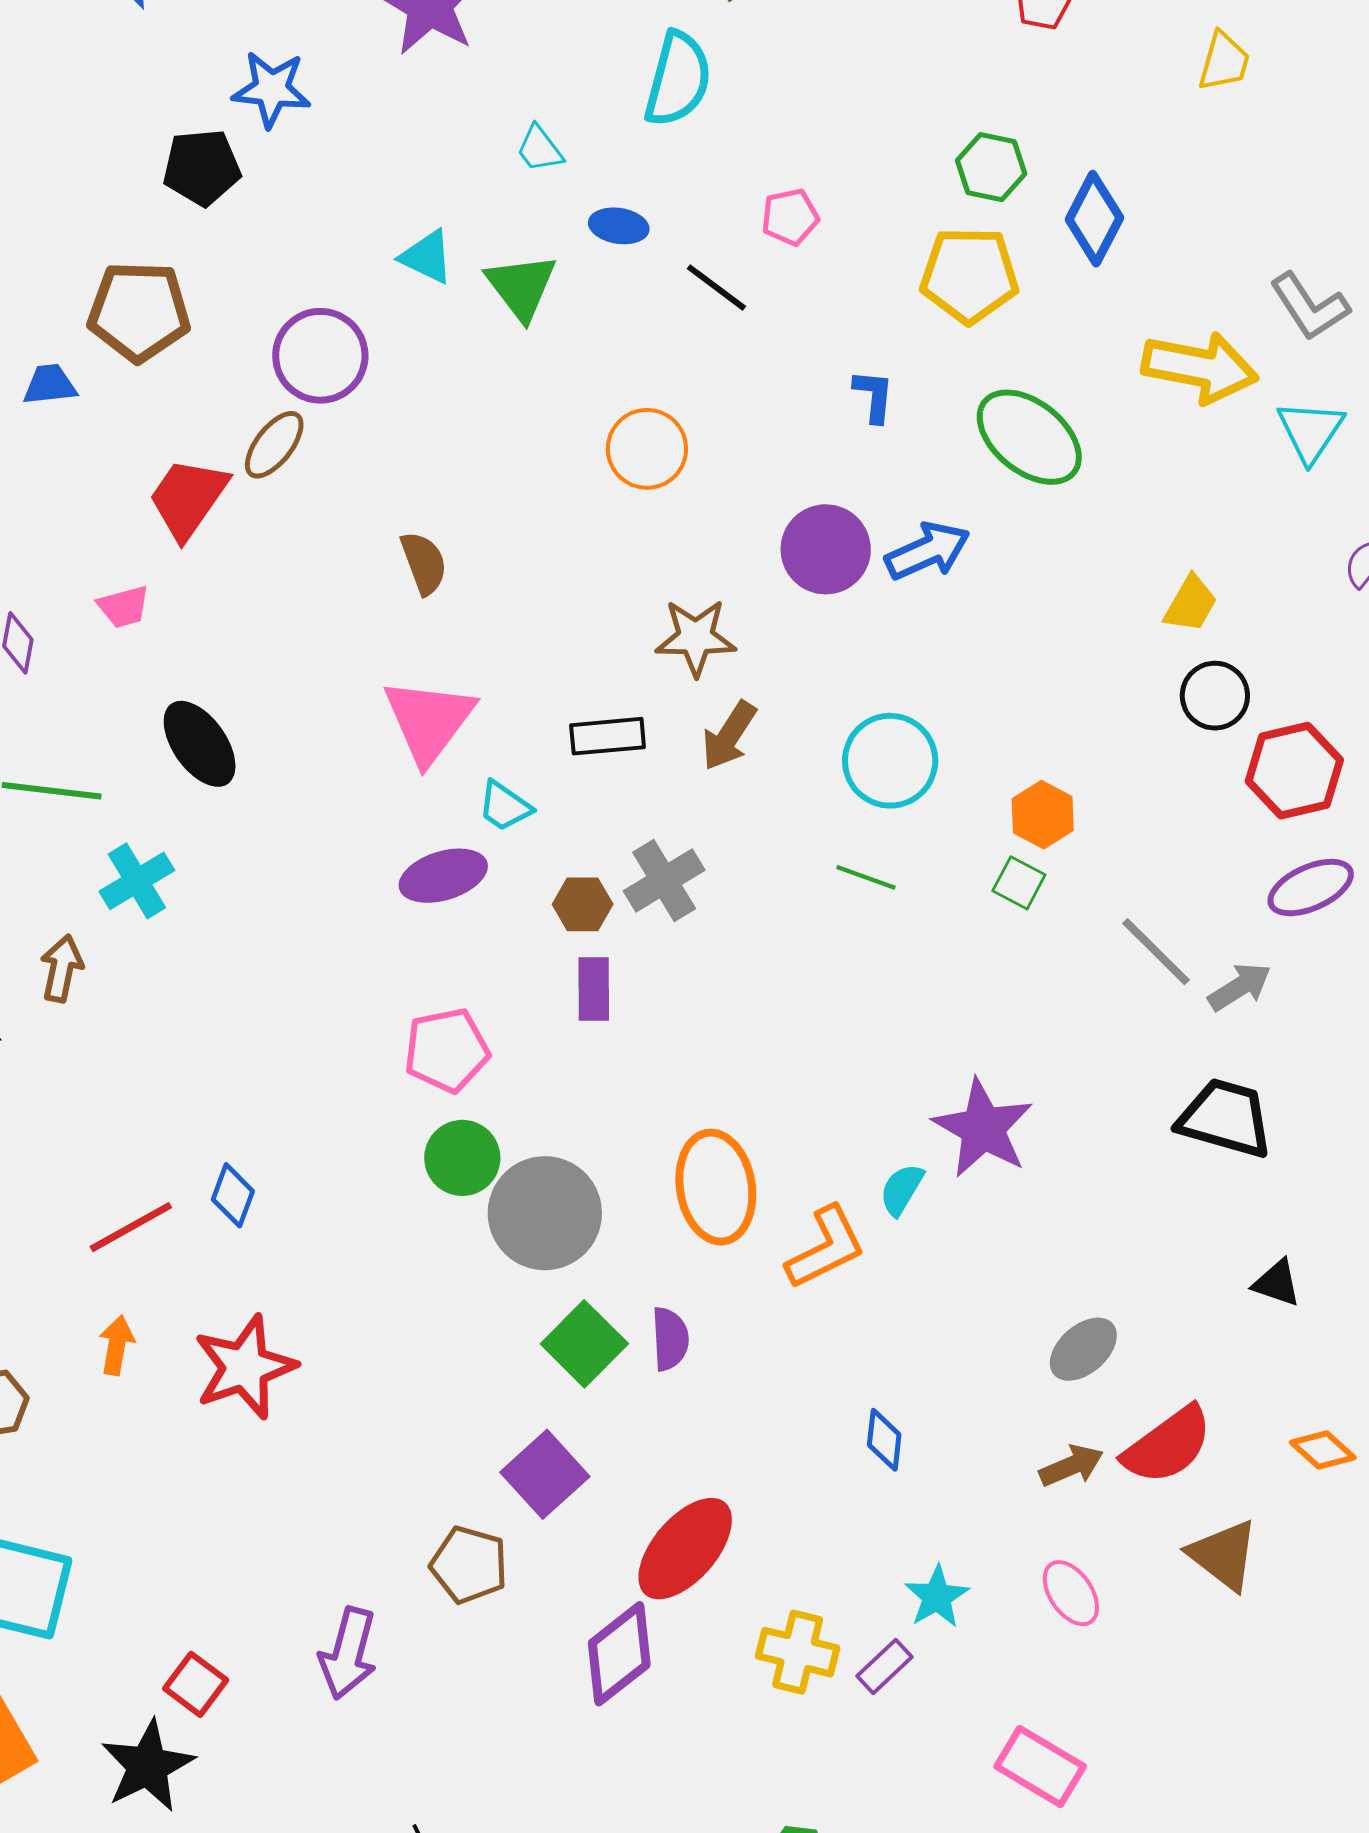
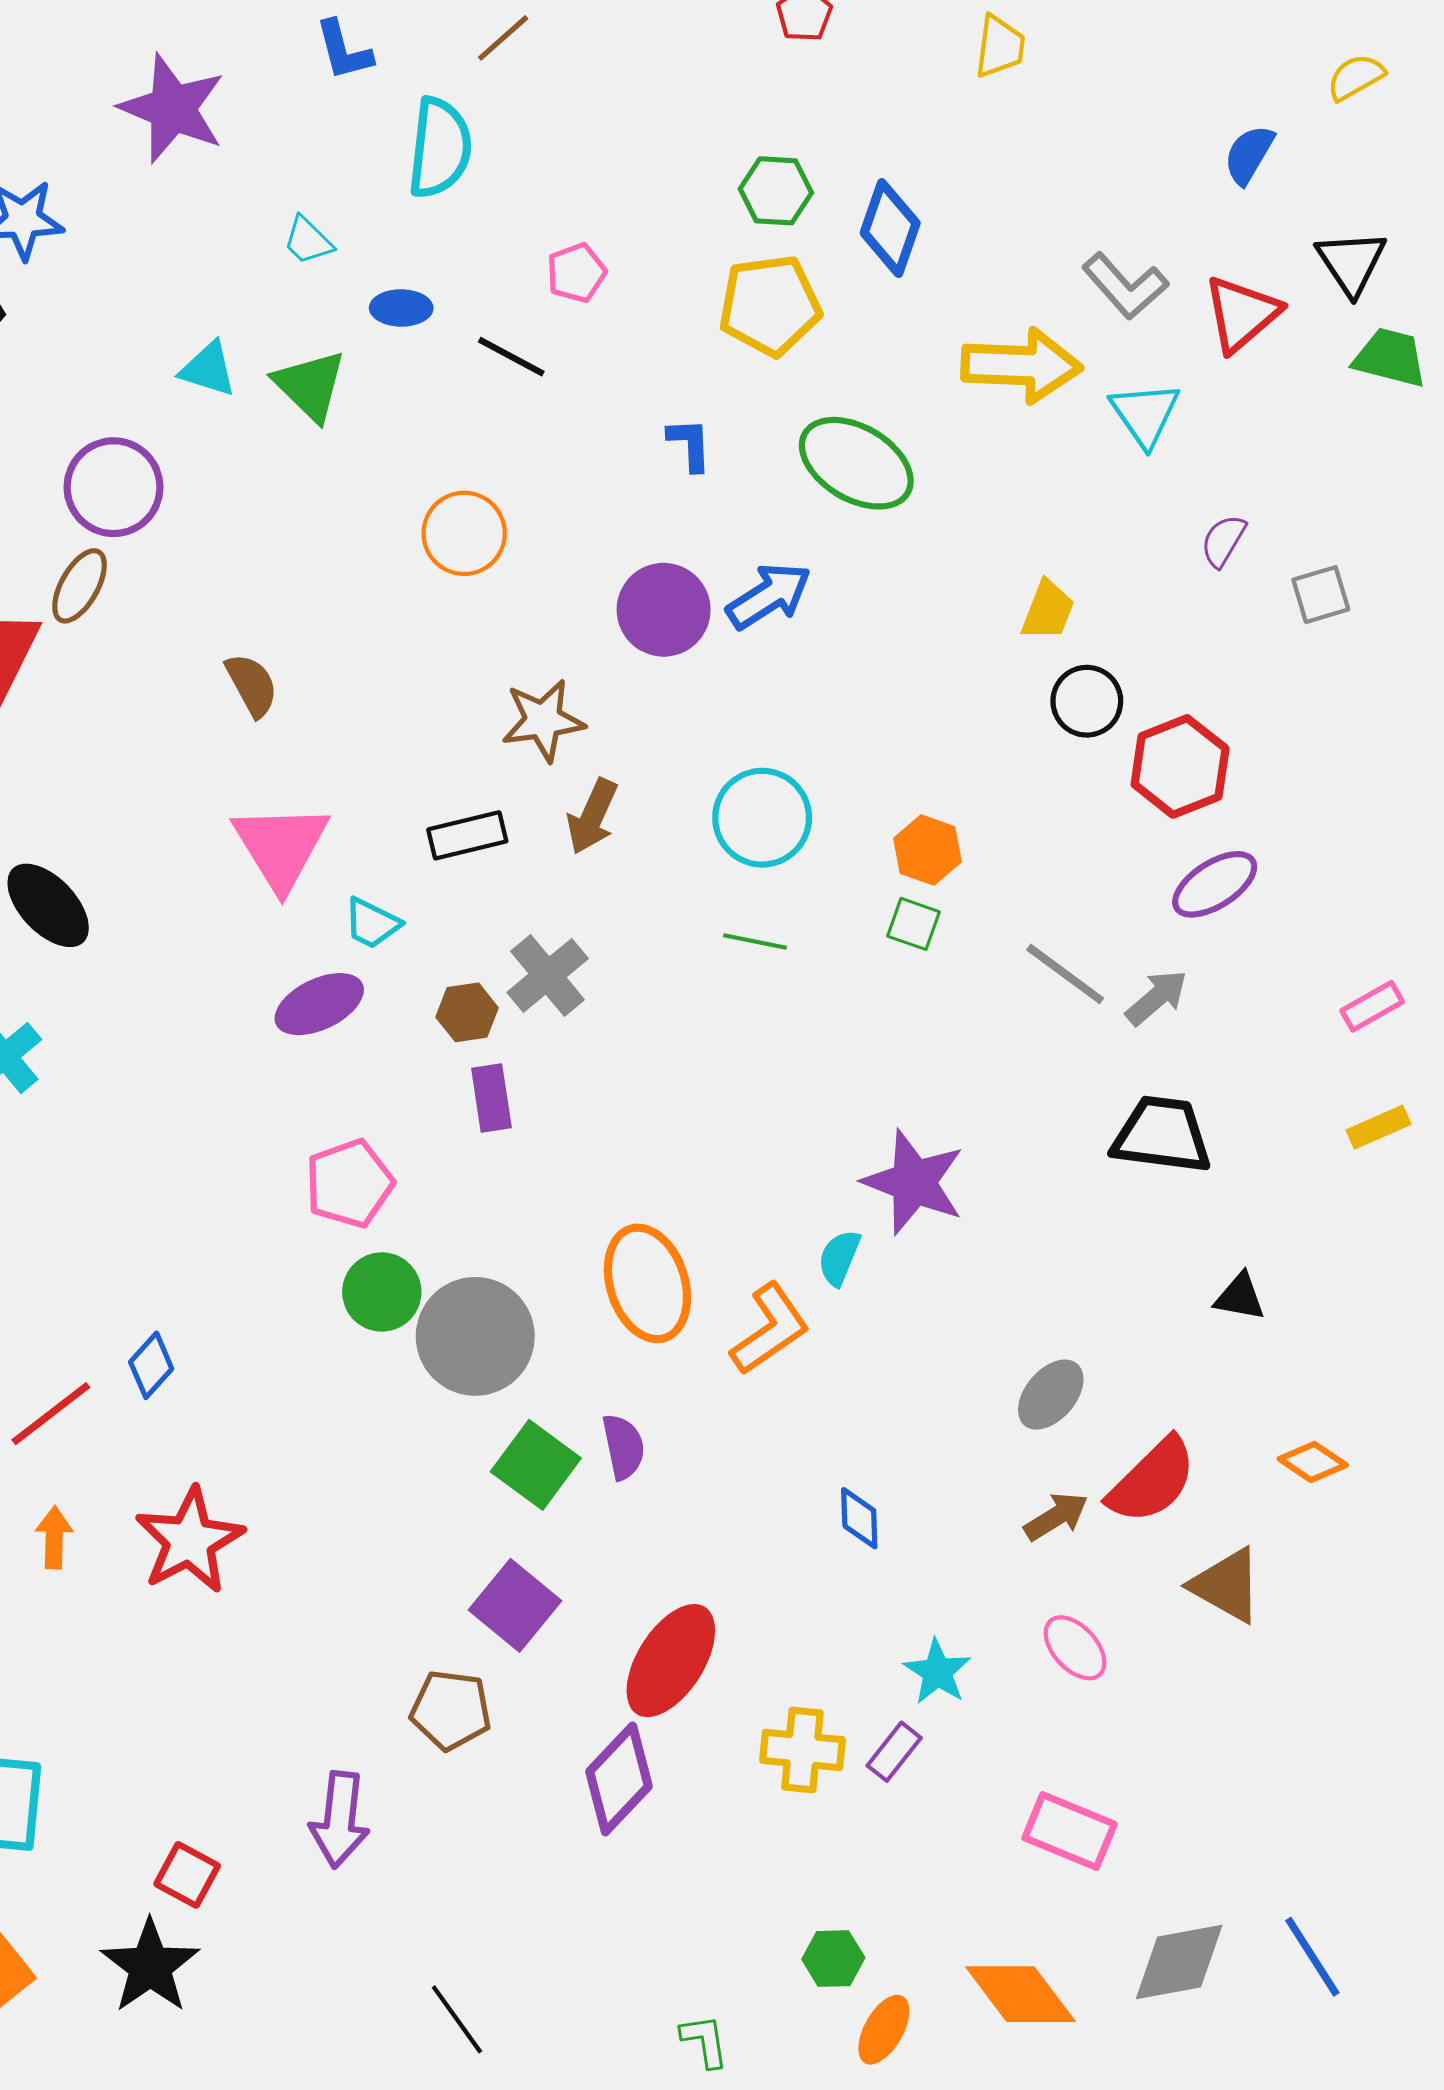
blue diamond: (233, 1195) -> (151, 1365), turned 30

